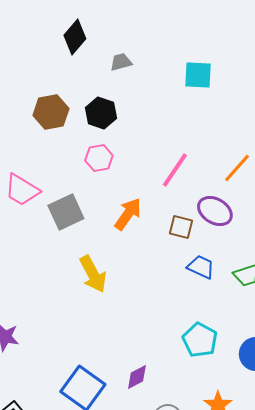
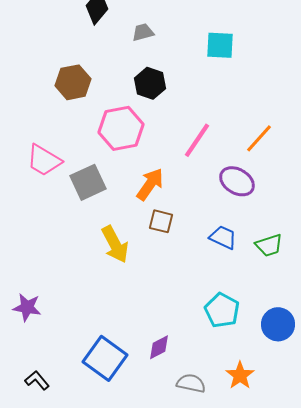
black hexagon: (101, 113) -> (150, 83), moved
pink hexagon: (99, 158) -> (121, 128), size x1.6
brown square: (181, 227) -> (161, 221), moved

